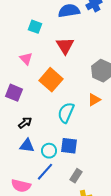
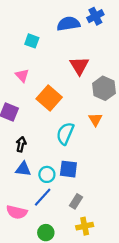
red triangle: (65, 46) -> (79, 66), moved
orange triangle: (94, 100) -> (95, 120), turned -32
black arrow: (25, 123) -> (21, 144), turned -40

